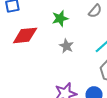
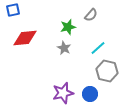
green star: (60, 18) -> (68, 27), moved

